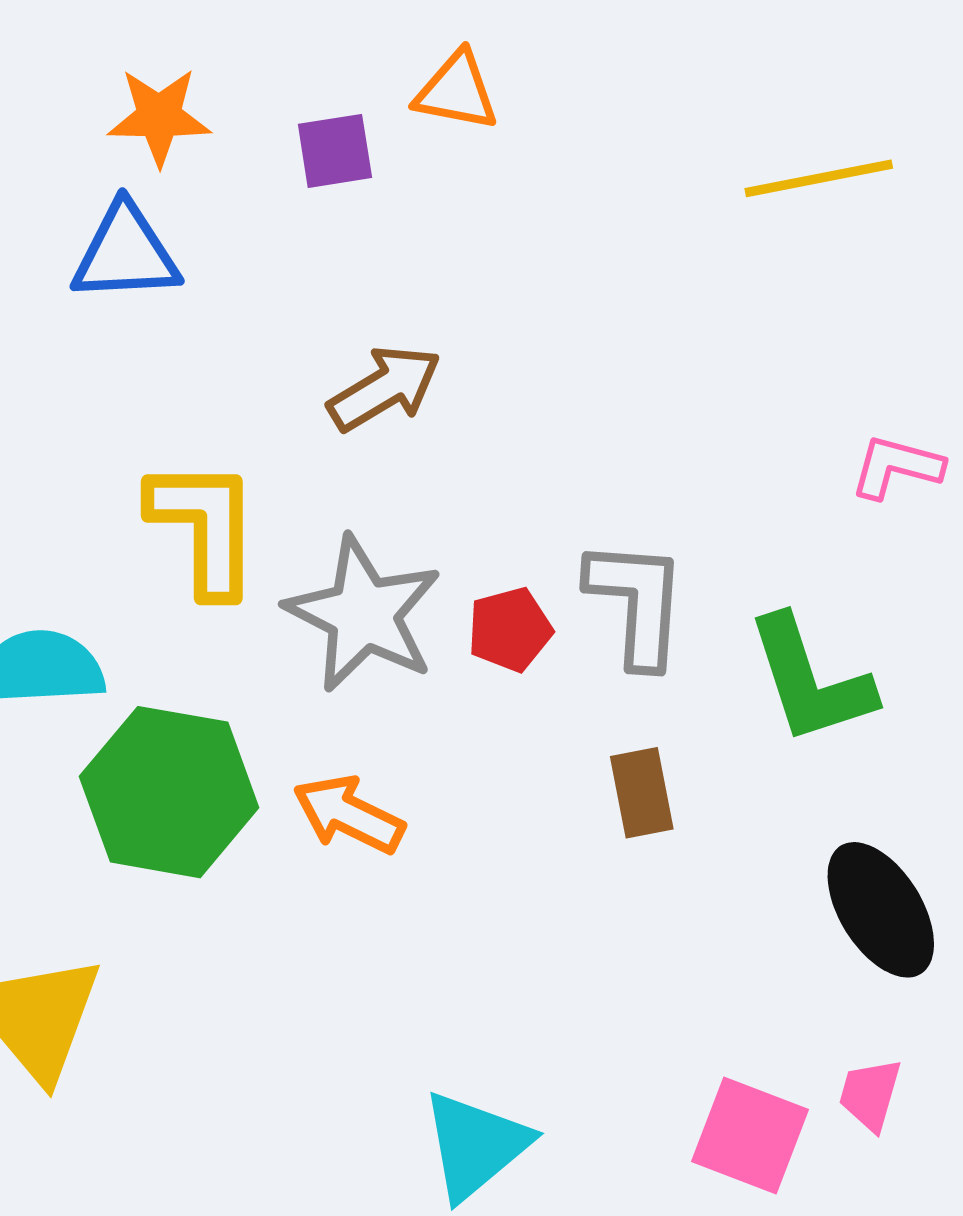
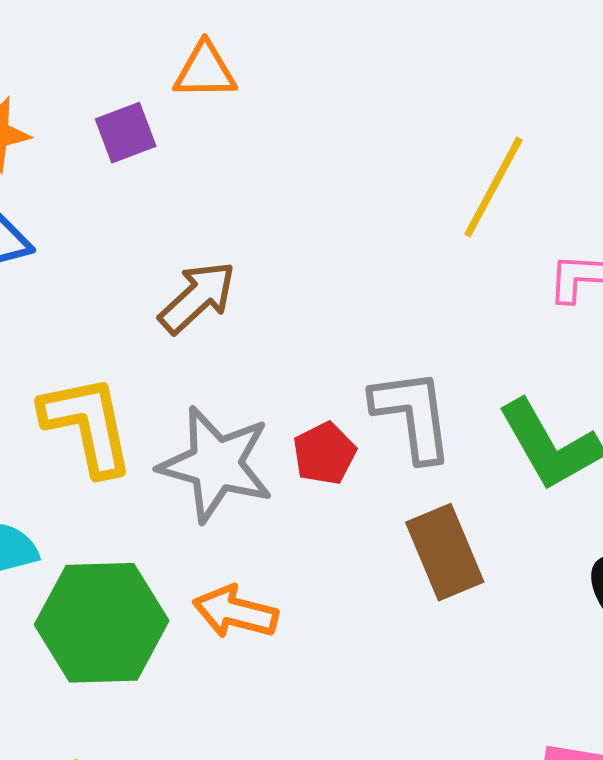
yellow line: (819, 178) -> (493, 187), moved, turned -39
brown rectangle: (642, 793) -> (445, 552), size x1.4

